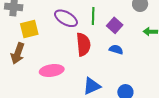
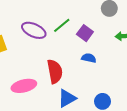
green line: (93, 16) -> (62, 25), turned 54
red semicircle: (83, 44) -> (55, 71), moved

